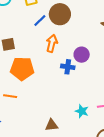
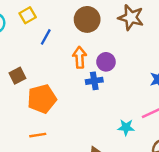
brown circle: (60, 14) -> (87, 19), moved
orange arrow: (52, 43) -> (80, 57), moved

